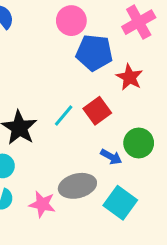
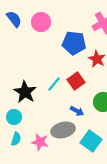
pink circle: (71, 21) -> (41, 22), moved
blue arrow: (111, 157) -> (77, 111), moved

